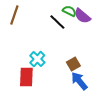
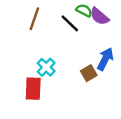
brown line: (14, 15) -> (34, 19), moved
blue arrow: (79, 81) -> (105, 59), moved, turned 66

